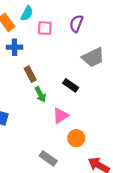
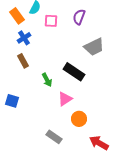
blue cross: (14, 47) -> (24, 38), turned -32
brown rectangle: (30, 74) -> (23, 61), moved
black rectangle: (71, 85) -> (74, 72), size x1.5

